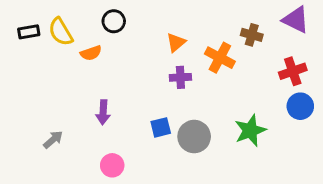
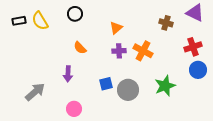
orange semicircle: (91, 53) -> (80, 48), moved, turned 64
orange cross: (220, 58) -> (143, 51), moved
gray arrow: (53, 140) -> (35, 92), size x1.5

